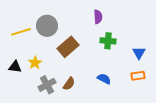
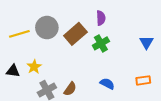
green cross: (108, 41) -> (101, 43), moved, turned -35
brown rectangle: (68, 47) -> (75, 34), moved
blue triangle: (139, 53) -> (146, 42), moved

